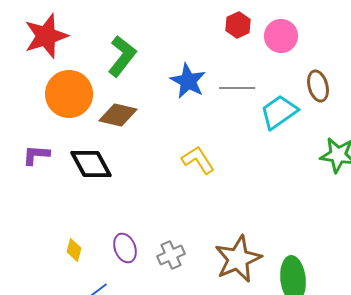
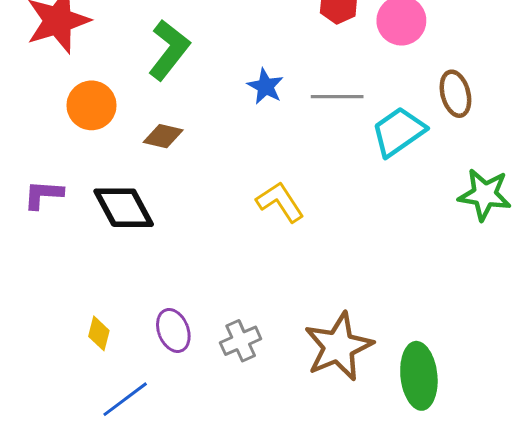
blue star: (188, 81) -> (265, 86), size x0.7
orange circle: (69, 94) -> (91, 105), size x0.7
brown diamond: (118, 115) -> (163, 136), size x0.7

